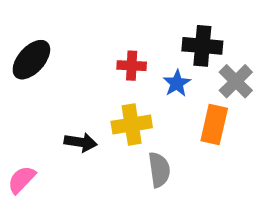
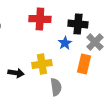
red cross: (132, 66) -> (40, 19), moved, size x1.5

